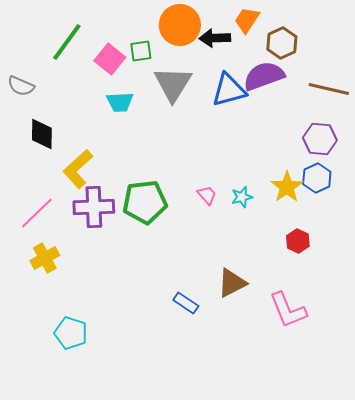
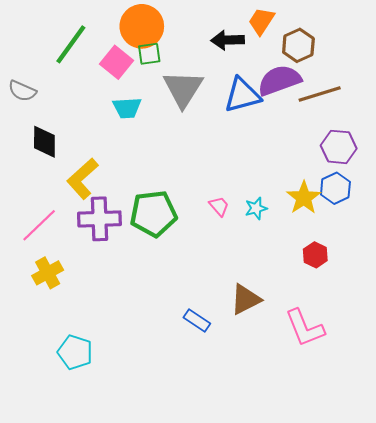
orange circle: (180, 25) -> (142, 26), moved
brown line: (329, 89) -> (320, 94), moved, turned -30

